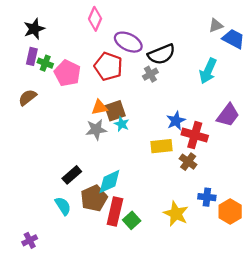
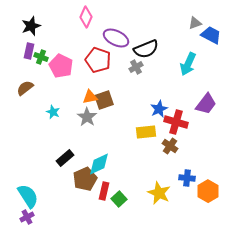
cyan star: (122, 124) -> (53, 112), moved
gray star: (96, 130) -> (87, 117), turned -30
cyan semicircle: (63, 206) -> (28, 196), moved, size x1.4
red rectangle: (115, 212) -> (104, 191), size x0.7

